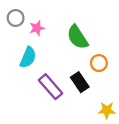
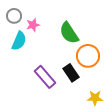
cyan semicircle: (28, 57) -> (19, 41), moved
orange circle: (99, 63) -> (88, 56), size x1.5

